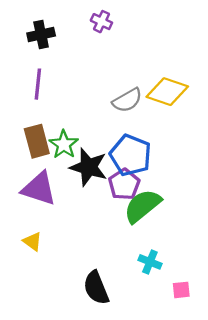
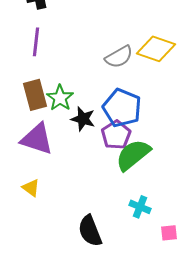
black star: (89, 167) -> (83, 119), size x0.7

